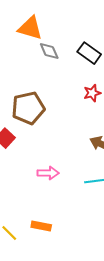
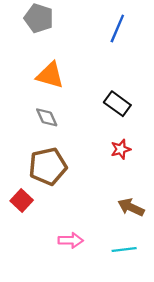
gray diamond: (49, 51) -> (47, 117), moved

